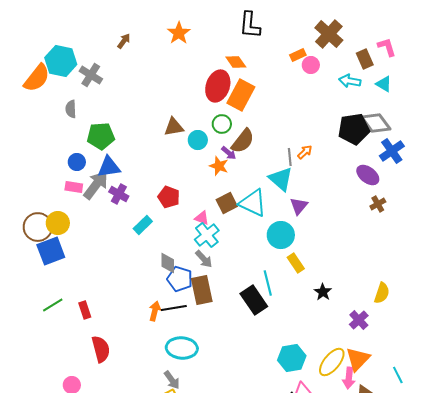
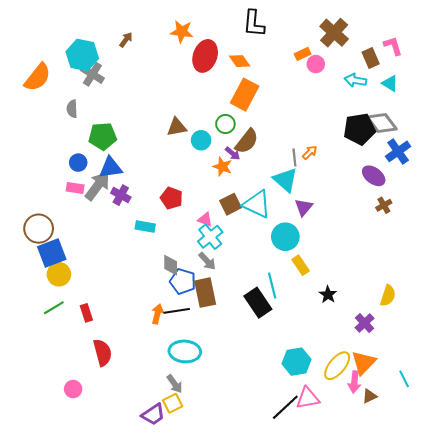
orange star: (179, 33) -> (182, 32), turned -30
cyan hexagon: (61, 61) -> (82, 55), moved
red ellipse: (218, 86) -> (205, 56), moved
yellow circle: (58, 223) -> (59, 274), moved
cyan rectangle: (143, 225) -> (145, 227), turned 54

